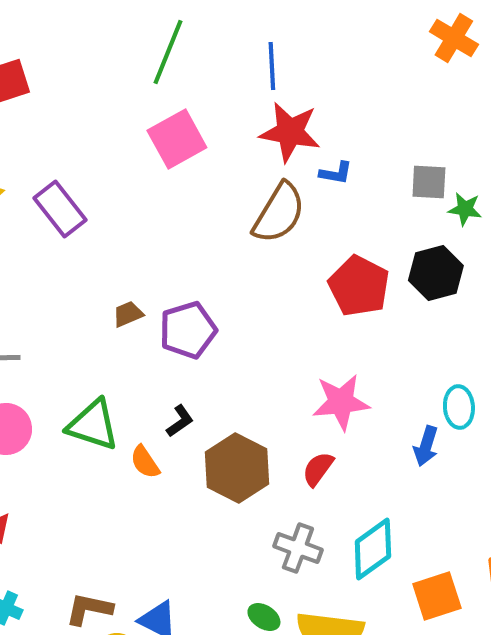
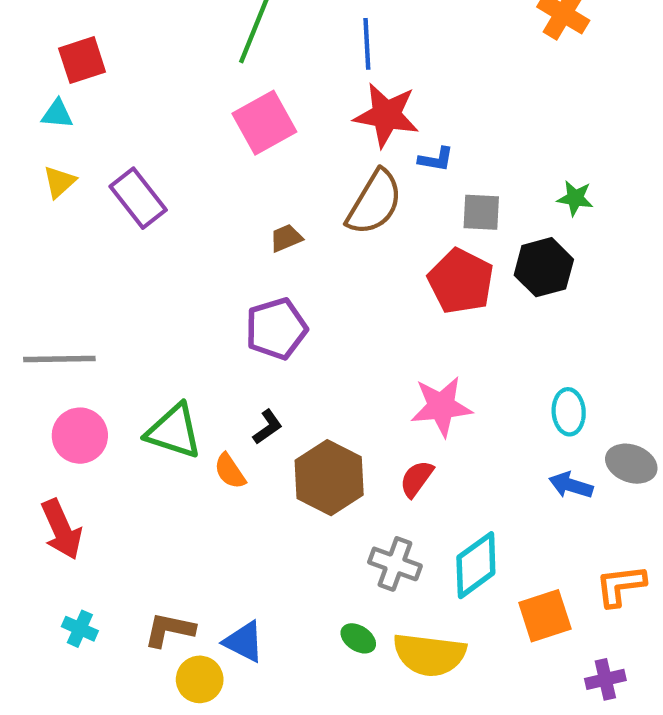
gray square: (429, 182) -> (481, 212), moved
brown trapezoid: (128, 314) -> (286, 238), moved
blue arrow: (426, 446) -> (571, 485), moved, turned 90

